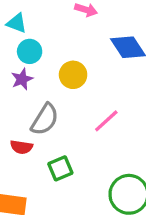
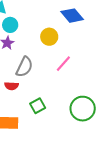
yellow circle: (73, 75) -> (49, 37), moved
green square: (60, 168) -> (38, 106), moved

